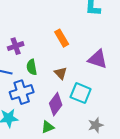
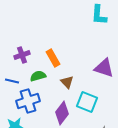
orange rectangle: (62, 38) -> (53, 58), moved
green semicircle: (32, 67) -> (38, 76), turned 84

